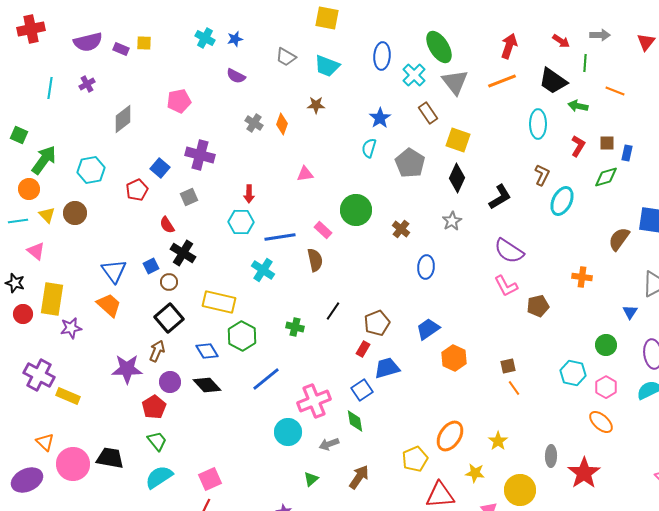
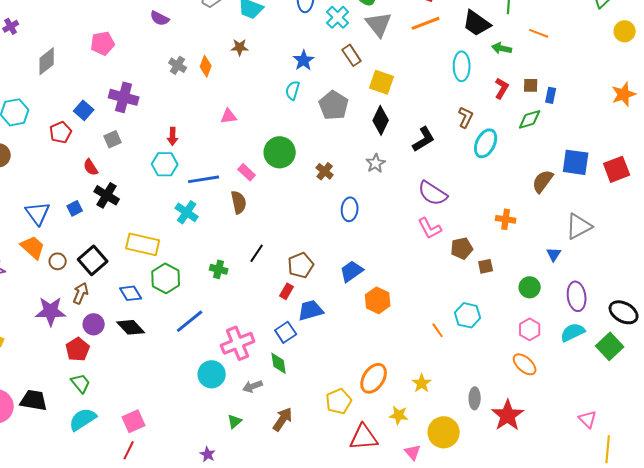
brown circle: (169, 282) -> (58, 261), moved
brown square: (508, 366) -> (486, 266), moved
cyan hexagon: (573, 373) -> (468, 315), moved

